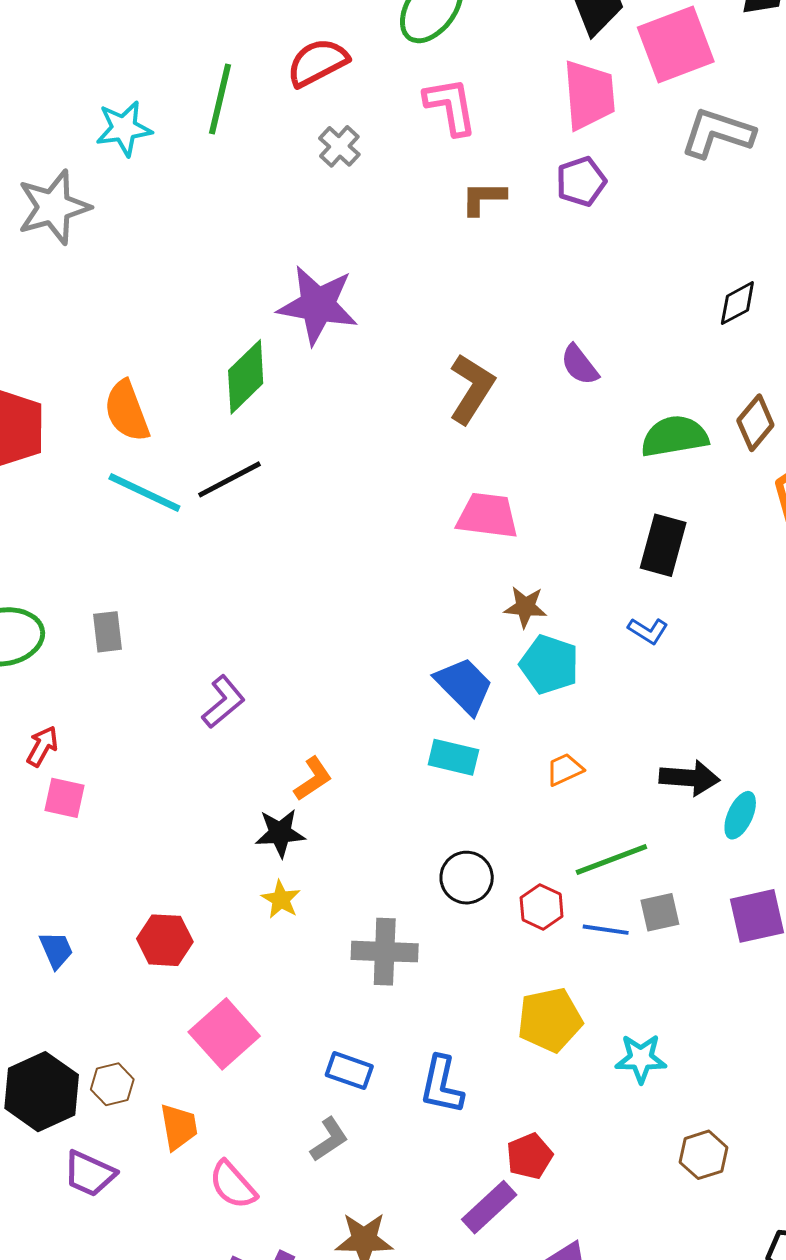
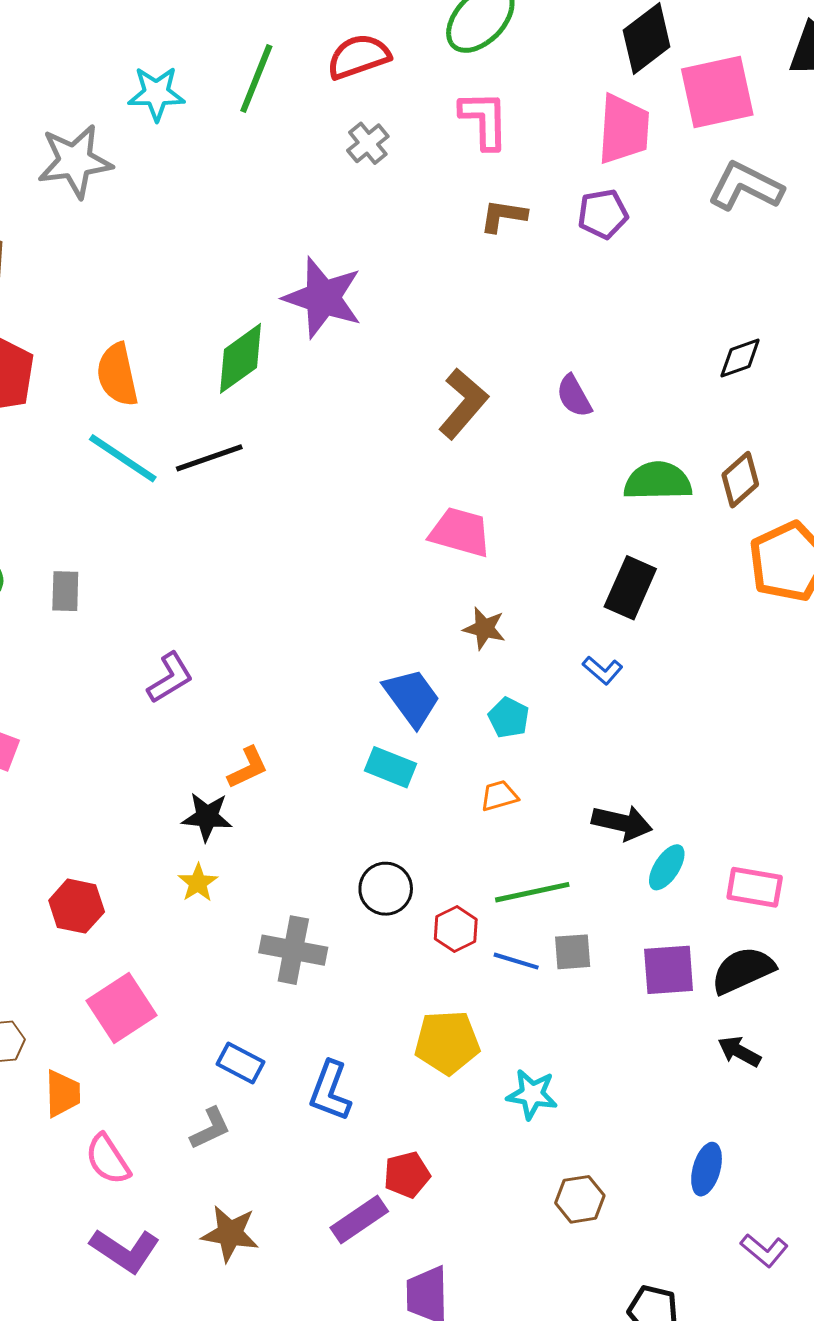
cyan pentagon: (549, 664) -> (509, 718), moved, size x0.7

